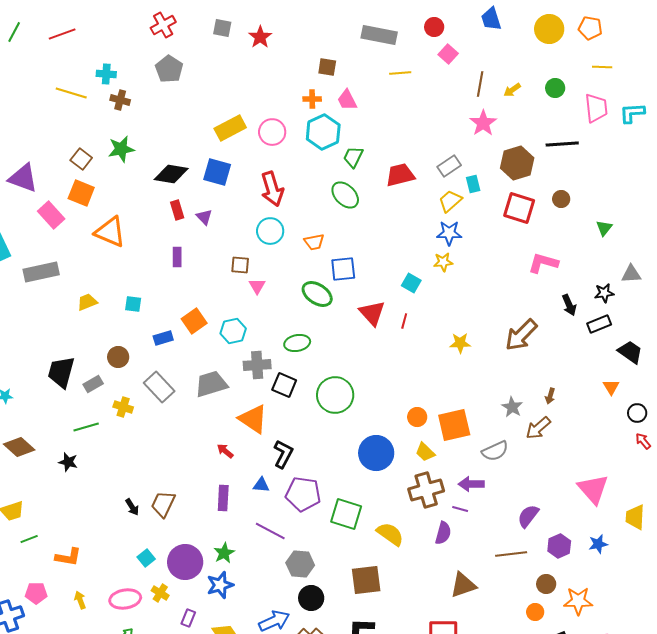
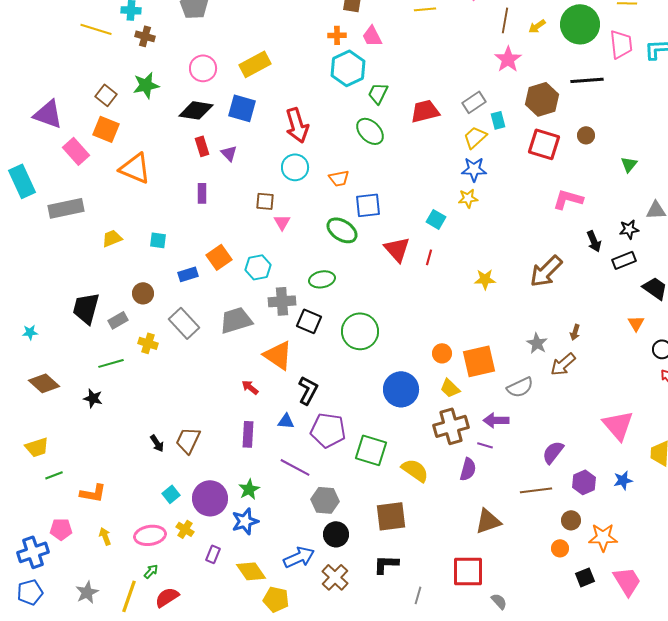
green circle: (555, 88) -> (580, 24), size x2.0
pink circle: (272, 132) -> (203, 68), moved

